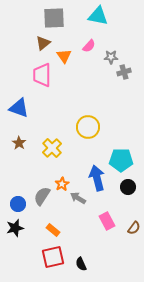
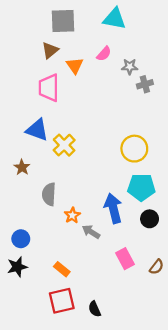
blue triangle: (19, 108) -> (37, 130), moved
yellow circle: (88, 127) -> (134, 149), moved
yellow cross: (52, 148) -> (64, 145), moved
gray semicircle: (42, 196) -> (49, 194), moved, turned -30

